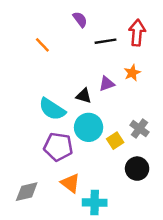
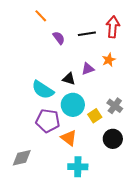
purple semicircle: (80, 19) -> (59, 38), moved
orange line: (42, 45) -> (41, 16), moved
orange triangle: (70, 183) -> (69, 138), moved

